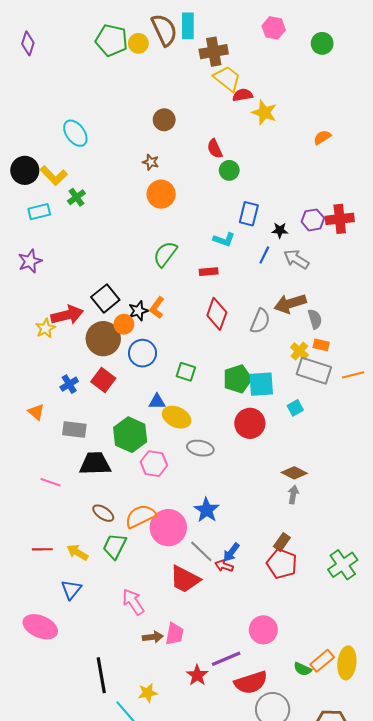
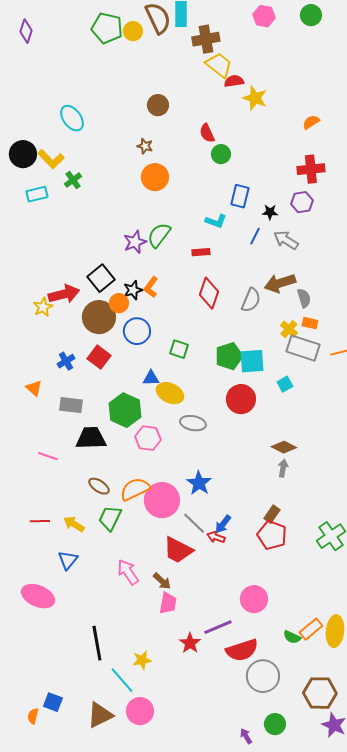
green circle: (322, 43) -> (311, 15), moved
red cross: (340, 219) -> (311, 169), moved
purple star: (30, 261) -> (135, 242), moved
brown arrow: (153, 637) -> (162, 581), moved, turned 48

